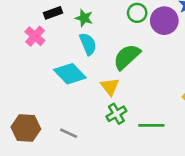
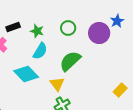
green circle: (137, 13) -> (68, 28), moved
cyan semicircle: (88, 44) -> (40, 51), turned 54

